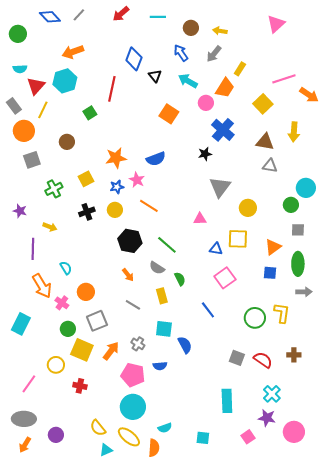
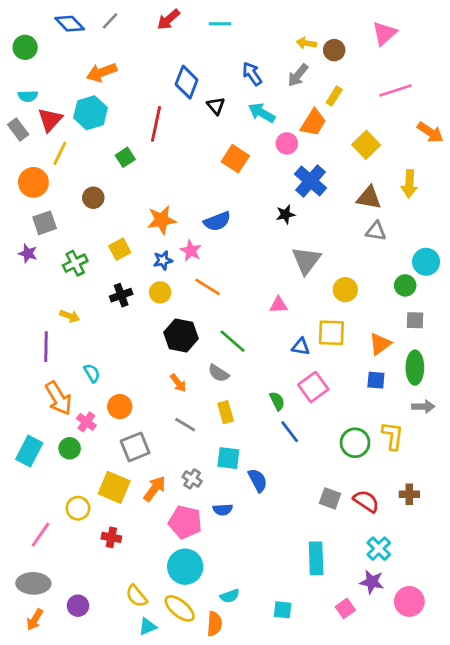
brown circle: (191, 28) -> (334, 50), moved
pink line: (284, 79) -> (395, 91), moved
gray rectangle: (14, 106) -> (18, 129), moved
purple star: (20, 211) -> (28, 253), moved
green semicircle: (180, 279) -> (277, 401), moved
green circle: (68, 329) -> (70, 448), moved

